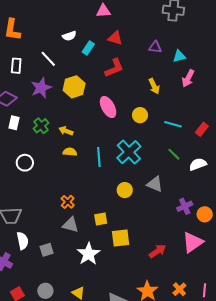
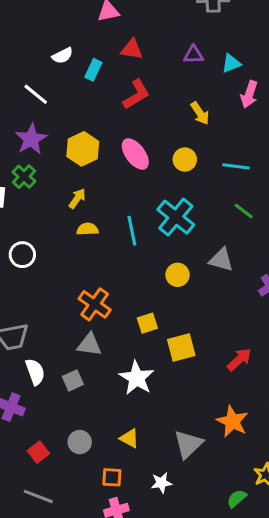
yellow hexagon: (74, 87) -> (83, 149), moved
green cross: (41, 126) -> (24, 177), moved
yellow arrow: (66, 131) -> (77, 198), turned 112
orange cross: (68, 202) -> (95, 304), size x1.5
gray triangle: (71, 225) -> (89, 345), moved

